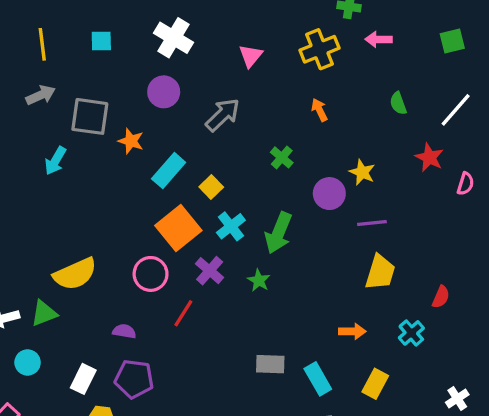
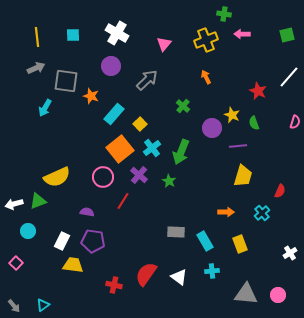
green semicircle: (398, 103) -> (254, 123), moved
red star: (429, 157) -> (258, 91), moved
yellow rectangle: (375, 384) -> (240, 244), turned -48

